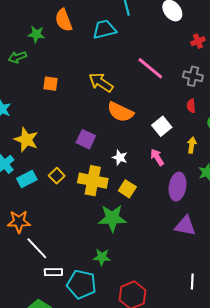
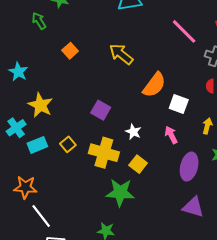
green arrow: (17, 57) -> (39, 21), turned 72
pink line: (150, 68) -> (184, 31), moved
orange square: (51, 84) -> (70, 51), turned 35
orange semicircle: (120, 112) -> (154, 85), moved, turned -84
white square: (162, 126) -> (179, 104), turned -36

